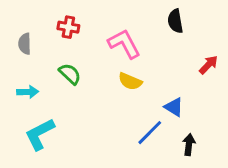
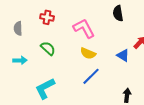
blue triangle: (174, 107) -> (123, 55), moved
blue line: (150, 133) -> (91, 76), moved
cyan L-shape: (40, 134) -> (45, 88), moved

